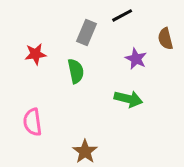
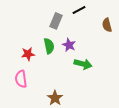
red star: (36, 54) -> (28, 54), moved
purple star: (136, 59) -> (69, 45), moved

